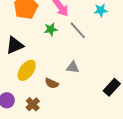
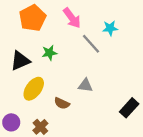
cyan star: (101, 10) -> (110, 28), moved
green star: (51, 29) -> (49, 53), moved

